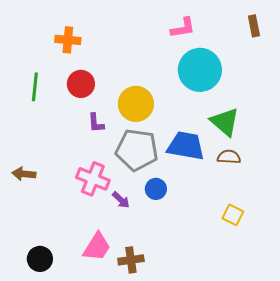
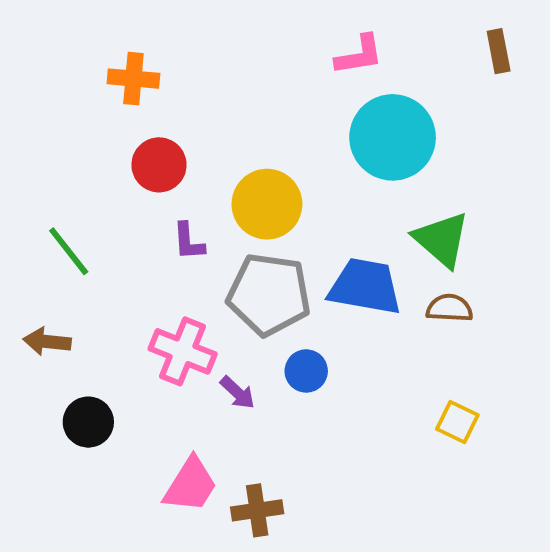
green line: (35, 87) -> (69, 251), moved, turned -44
black circle: (40, 259) -> (88, 422), moved

